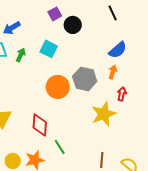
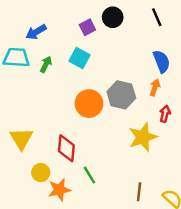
purple square: (55, 14) -> (87, 27), moved
black circle: (73, 25) -> (113, 17), moved
blue semicircle: (118, 50) -> (162, 61), turned -72
yellow circle: (13, 161) -> (41, 173), moved

